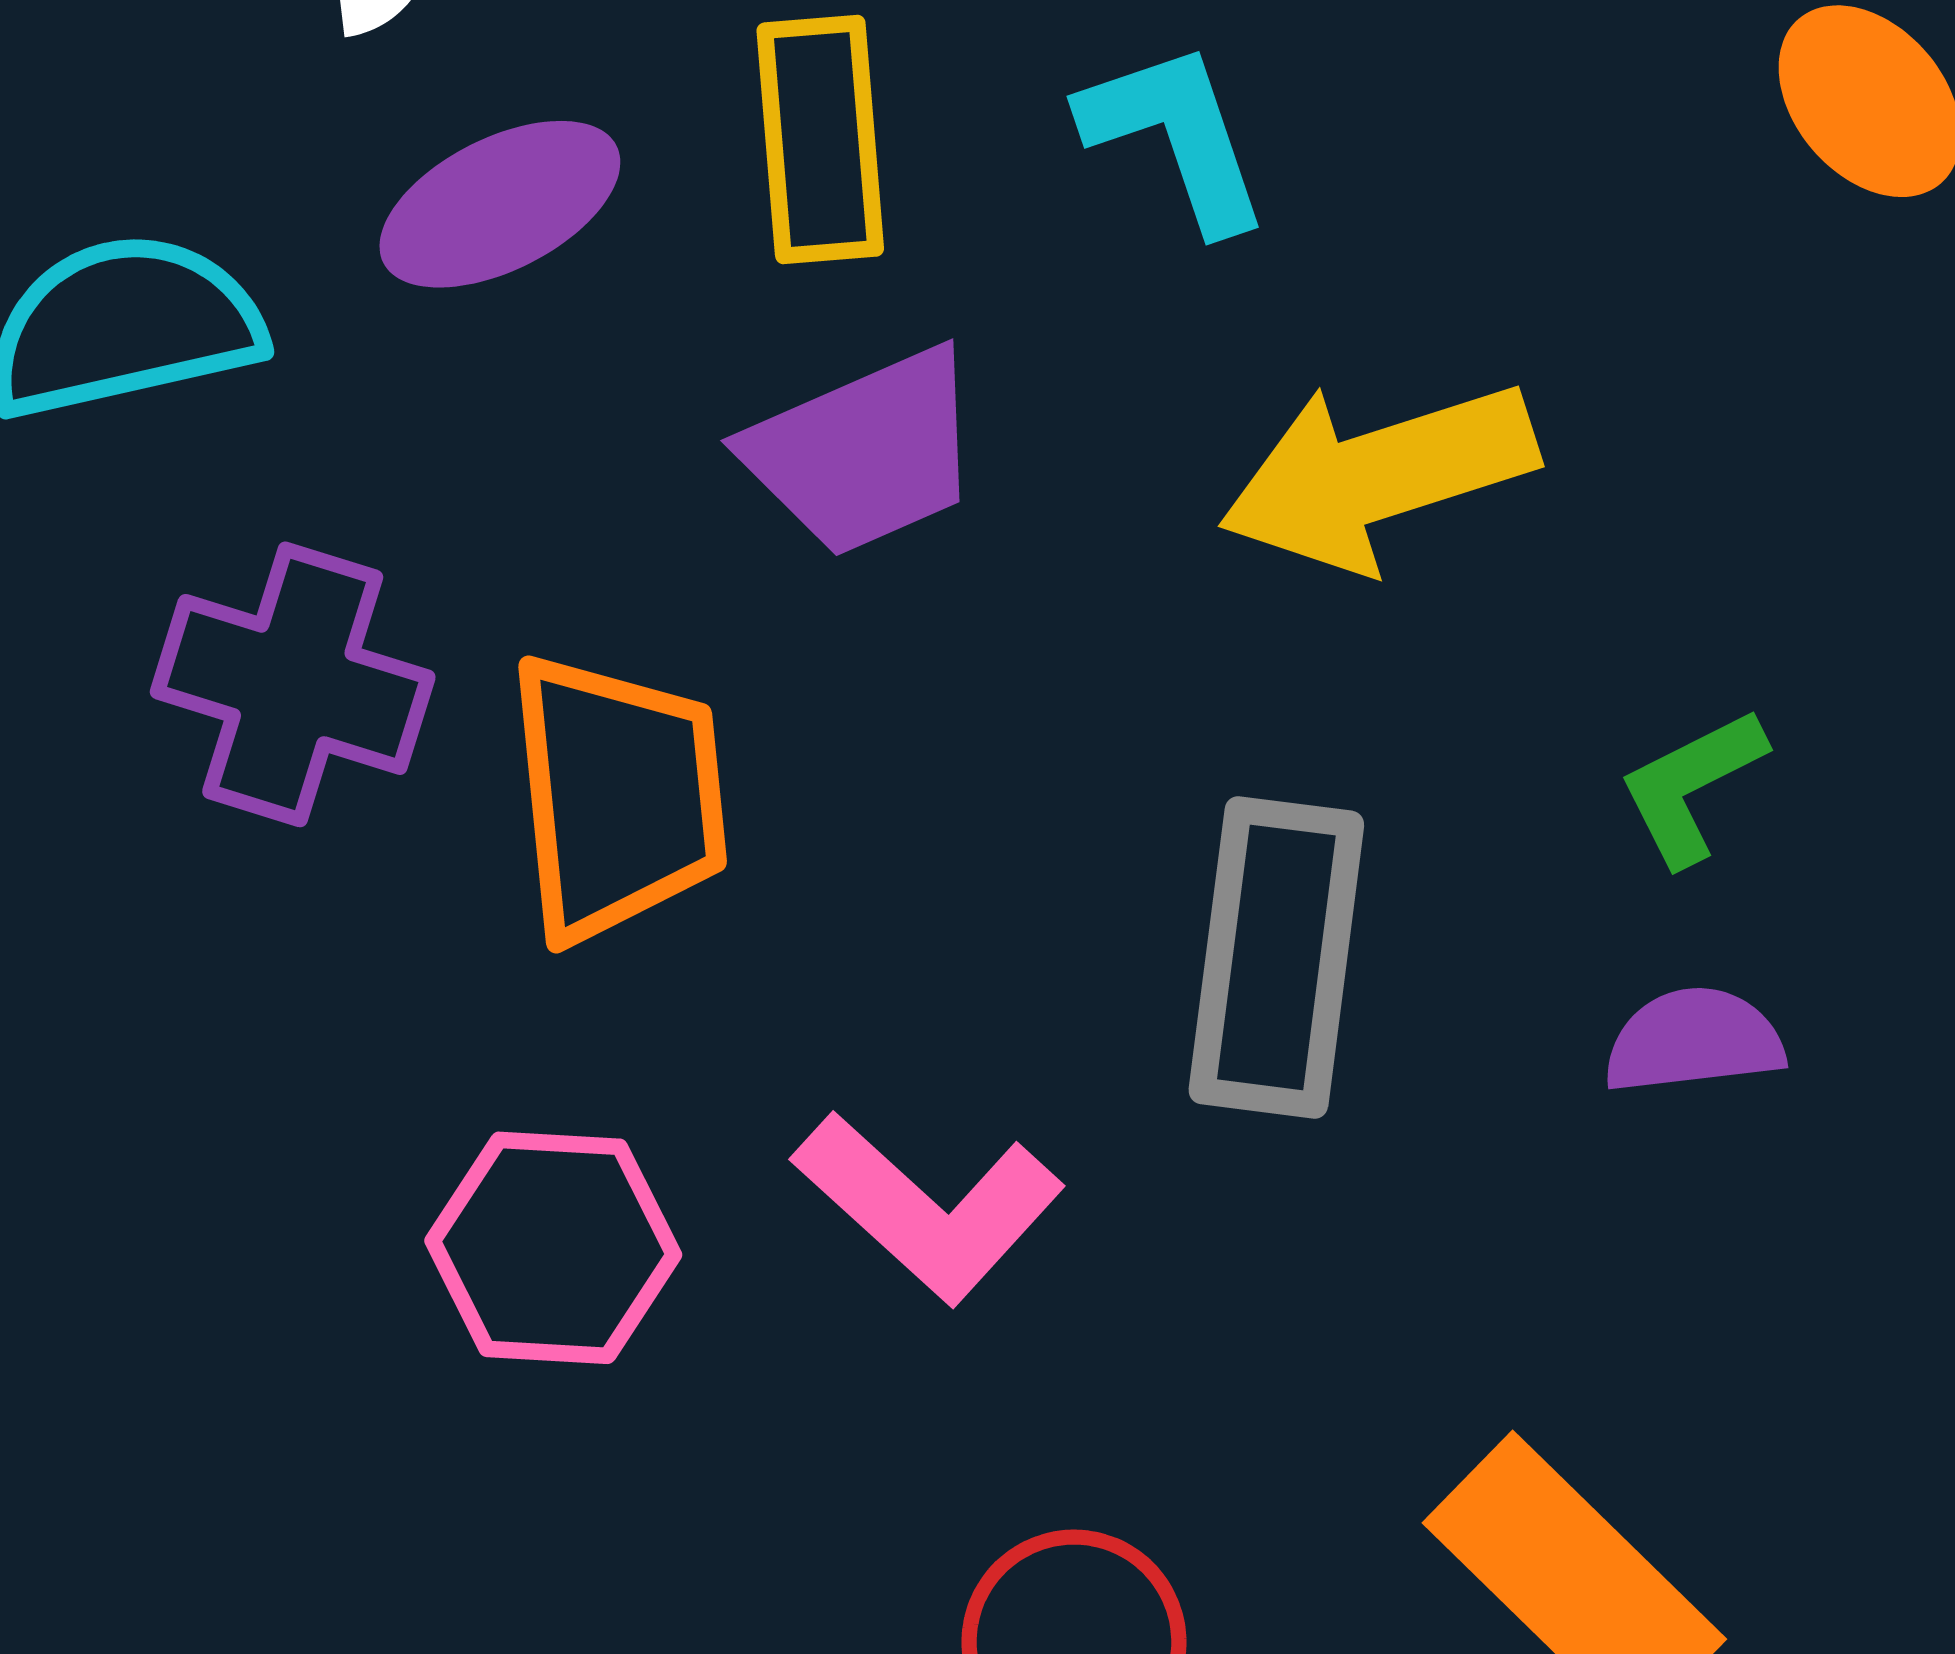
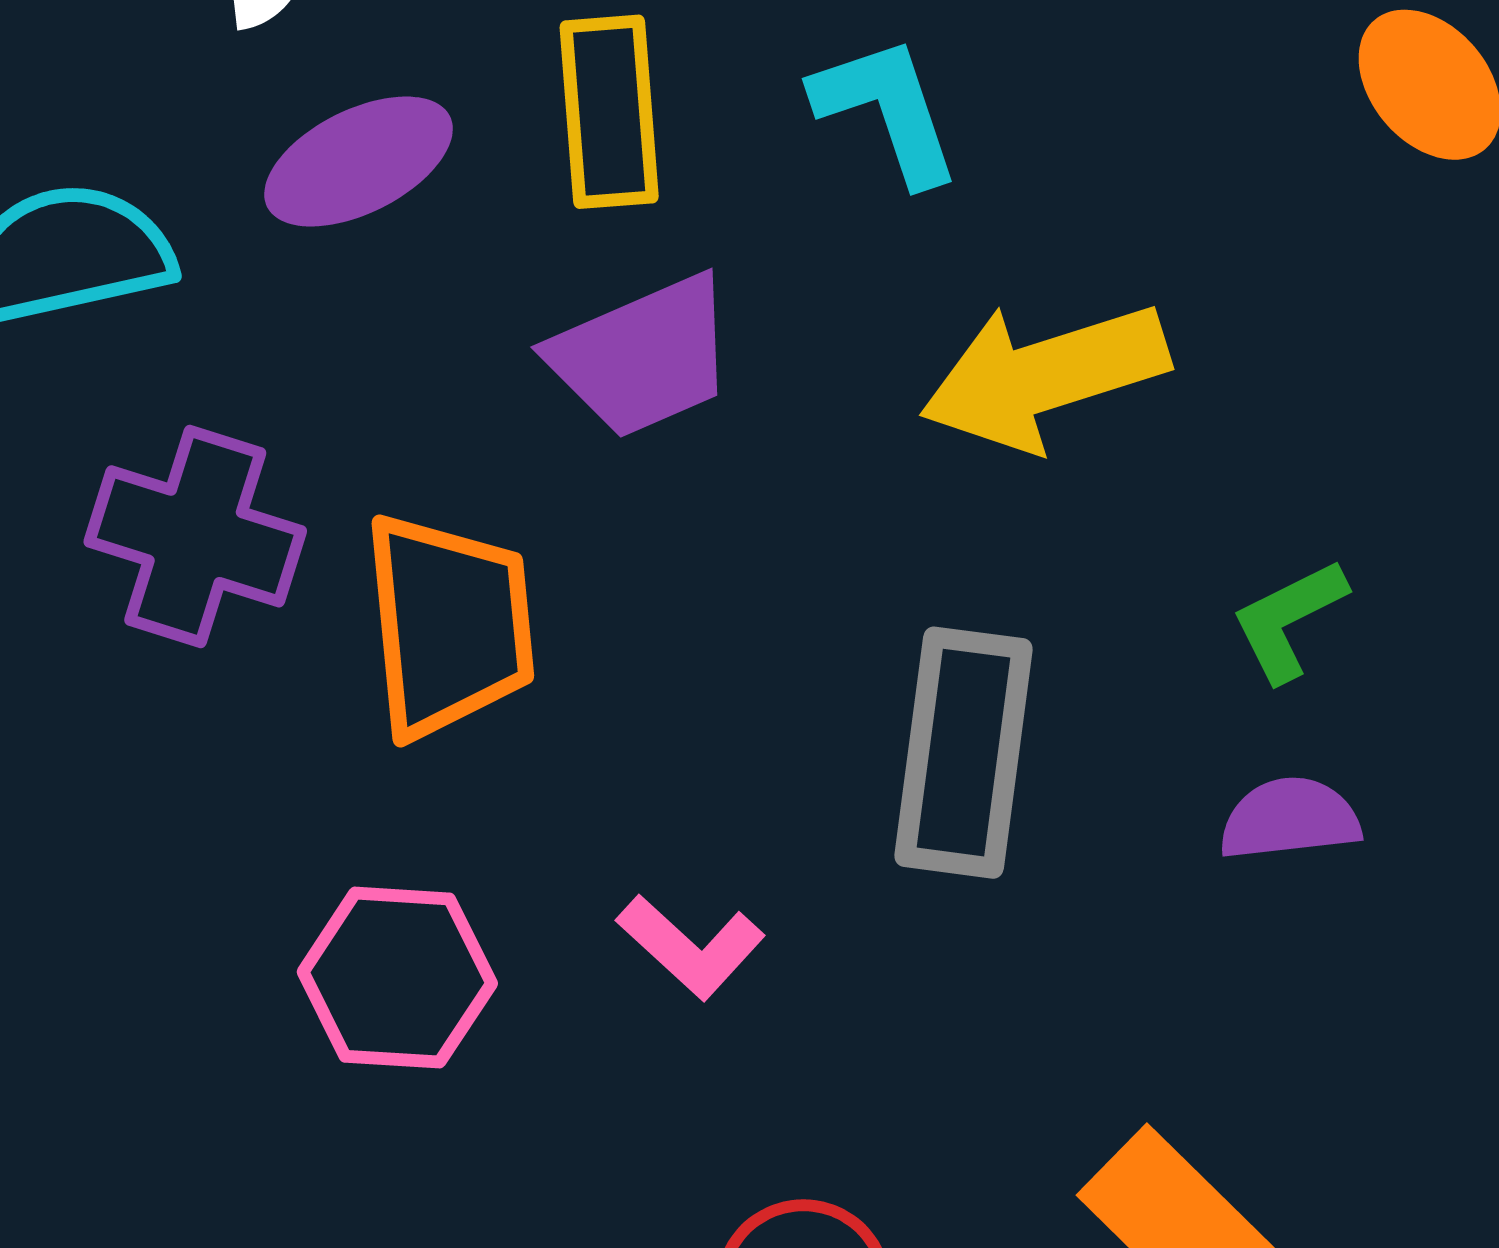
pink L-shape: (929, 1207) -> (691, 947), size x0.7

